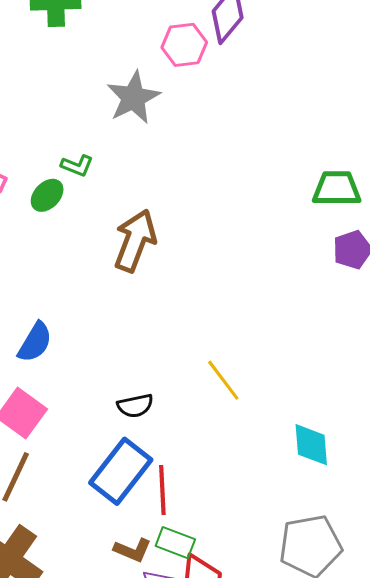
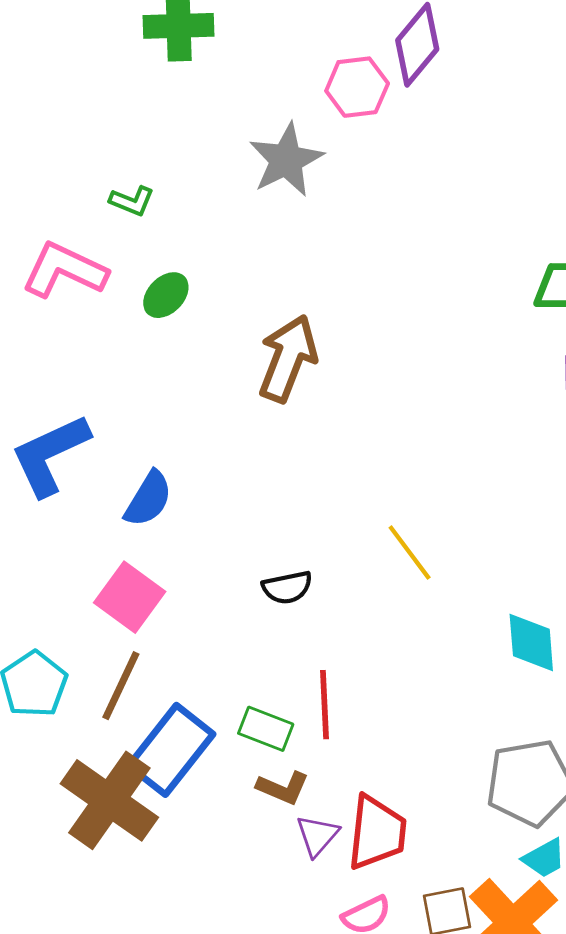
green L-shape: (77, 166) -> (132, 201), moved
blue rectangle: (121, 471) -> (171, 750), moved
green rectangle: (175, 543) -> (266, 729), moved

